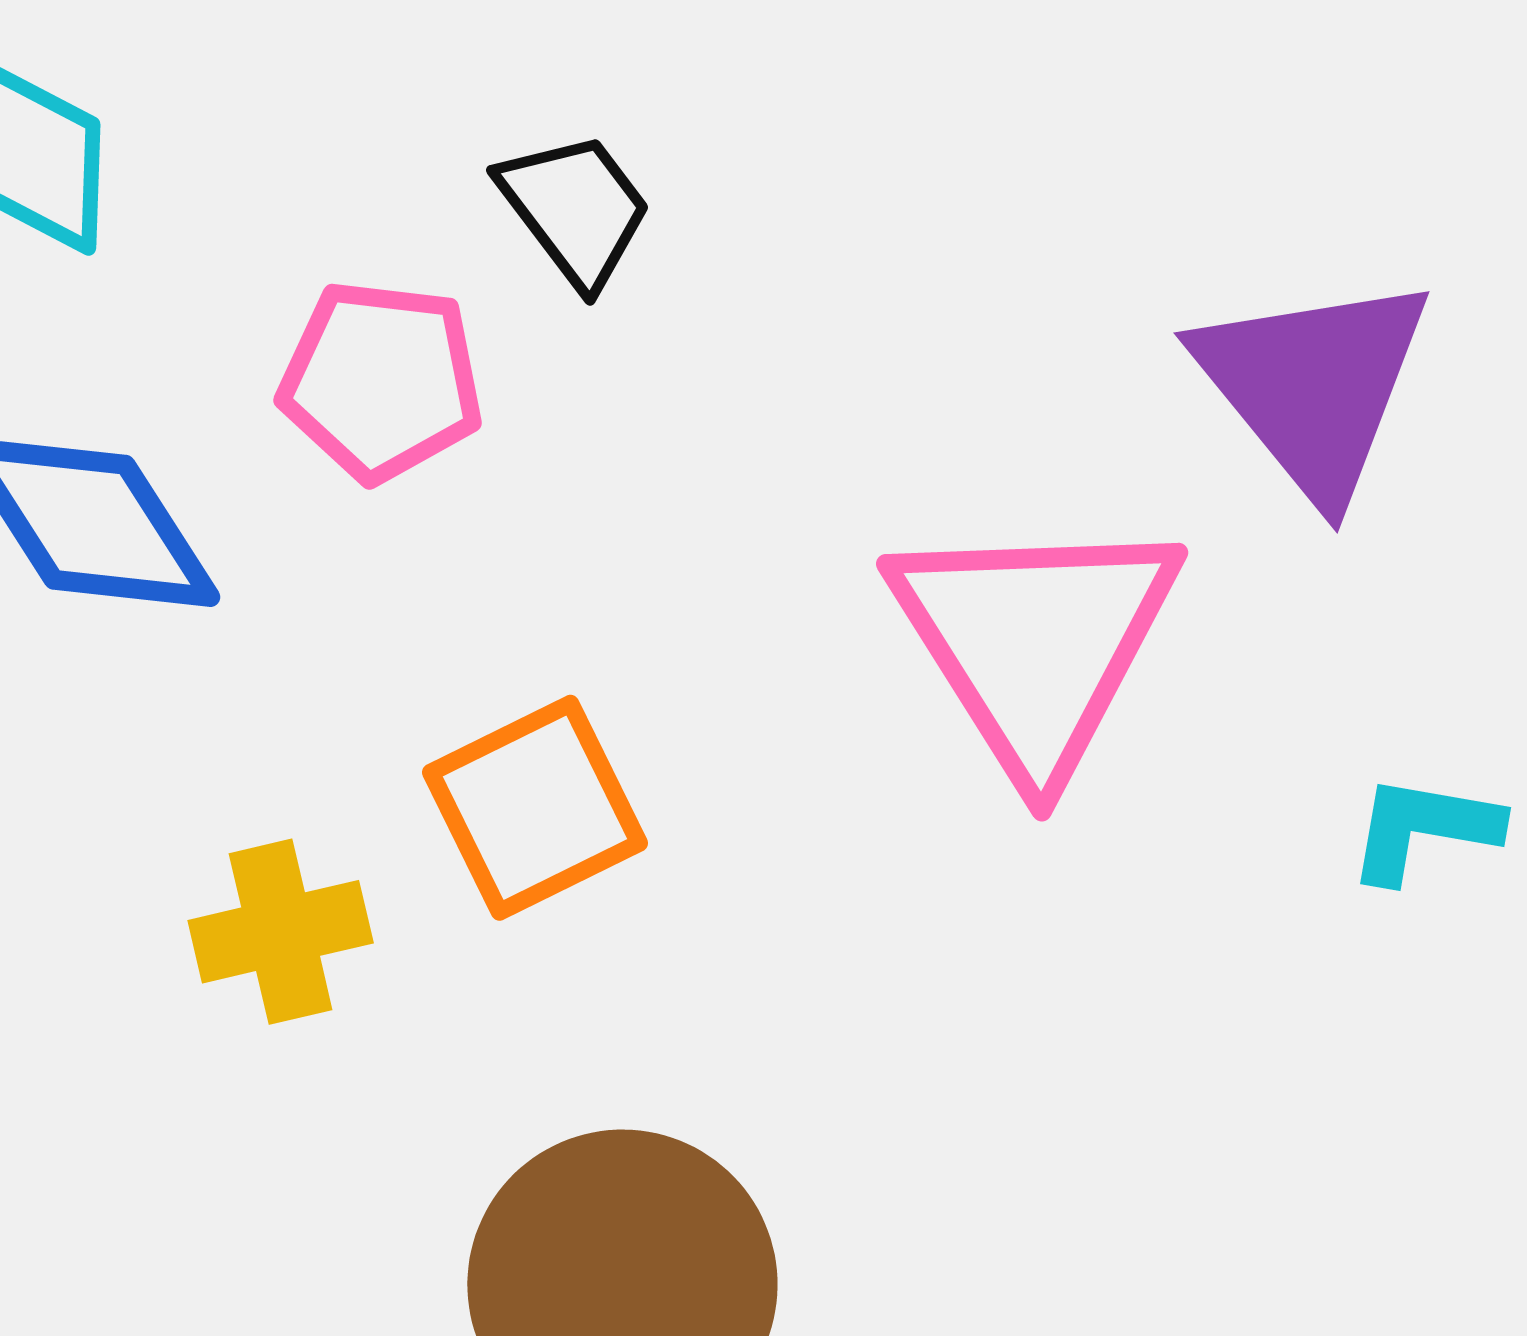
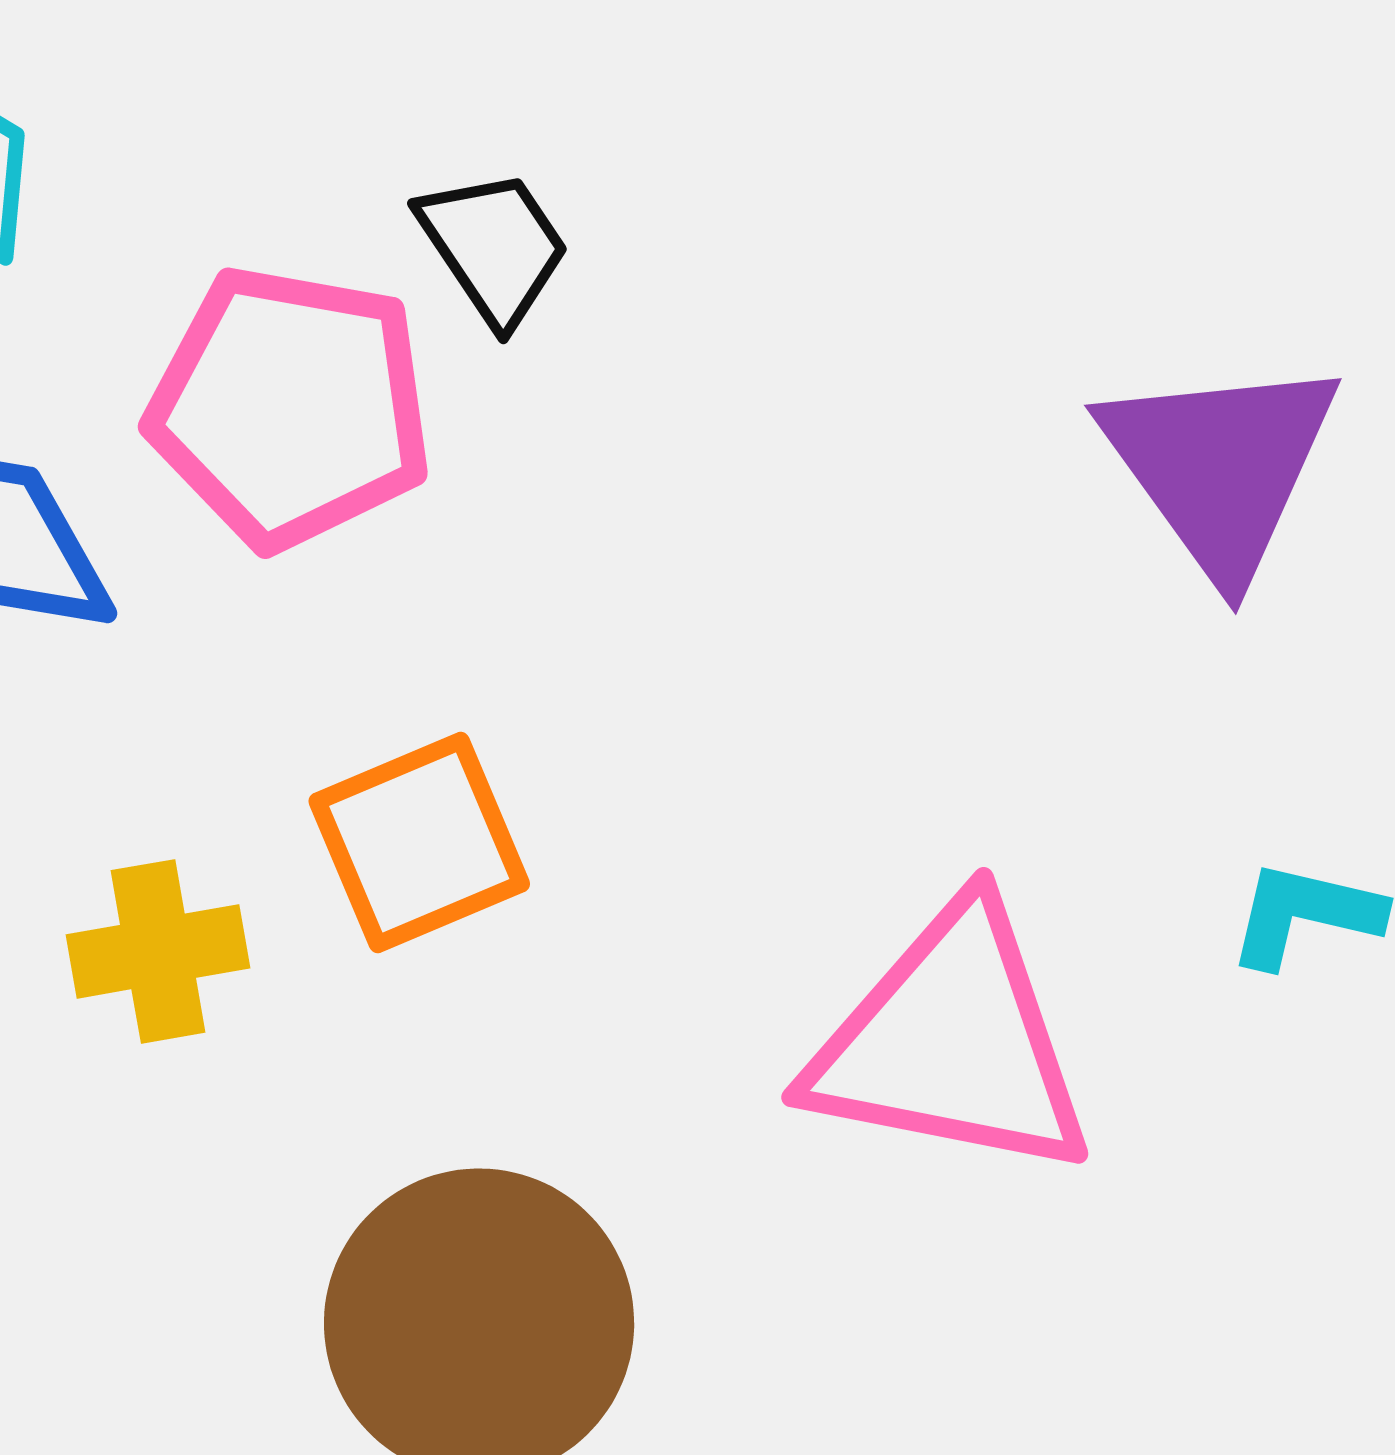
pink pentagon: (381, 381) -> (290, 407), size x1.4
pink triangle: (1035, 643) -> (951, 1043), moved, turned -50

